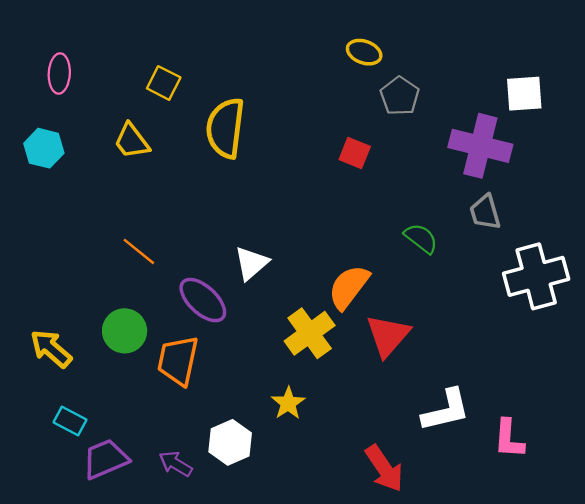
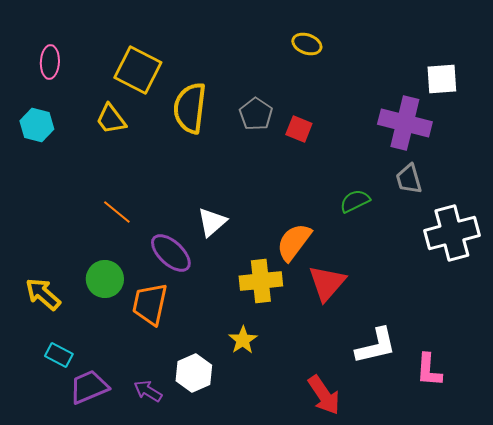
yellow square: (164, 83) -> (138, 70), size x1.6
gray pentagon: (400, 96) -> (256, 114), moved
green semicircle: (421, 238) -> (355, 201), turned -64
yellow cross: (310, 333) -> (261, 281), turned 30

